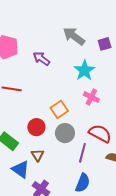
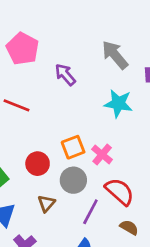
cyan star: (84, 70) -> (118, 103), turned 30
pink cross: (91, 97) -> (102, 154), moved
brown triangle: (37, 155) -> (46, 203), moved

